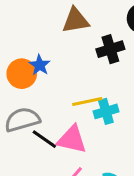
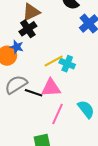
black cross: (110, 49) -> (28, 29), moved
cyan cross: (106, 111) -> (67, 64), turned -35

